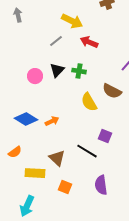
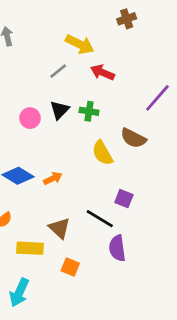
purple semicircle: (101, 185) -> (117, 248), moved

